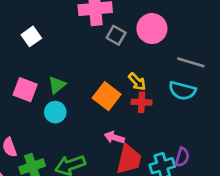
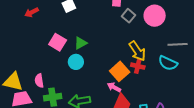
gray line: (191, 62) -> (178, 44), turned -30
yellow arrow: (137, 82) -> (137, 51), size x1.5
orange square: (107, 96) -> (120, 71), moved

